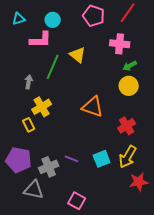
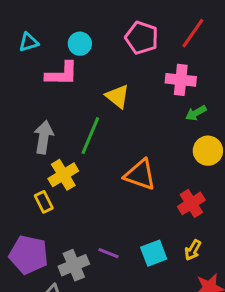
green line: (53, 67) -> (90, 136), moved
gray arrow: (29, 82) -> (44, 137), size x1.5
yellow circle: (129, 86) -> (208, 151), moved
yellow arrow: (128, 157) -> (193, 250), size x0.6

